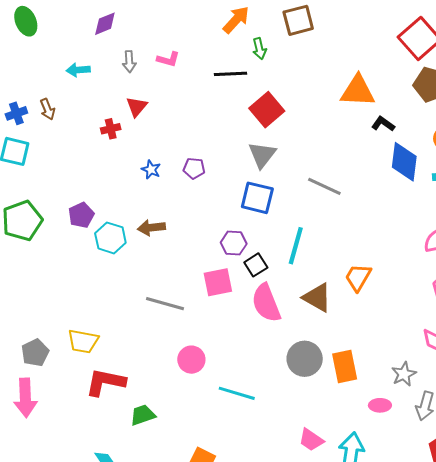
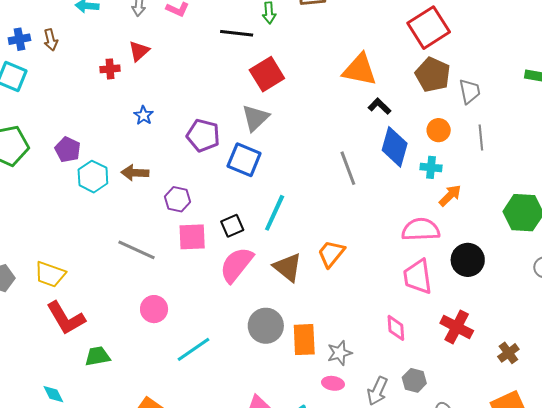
purple pentagon: (194, 168) -> (203, 135), moved, size x1.5
gray line: (324, 186) -> (348, 168), moved, turned 36
purple pentagon: (81, 215) -> (68, 150), turned -30
purple hexagon: (234, 243) -> (177, 199), moved
pink semicircle: (266, 303) -> (236, 265), turned 51
gray star: (404, 374) -> (340, 353), moved
red L-shape: (105, 382) -> (66, 318), turned -141
cyan line: (237, 393) -> (193, 349), turned -60

